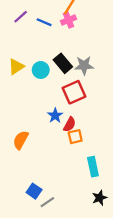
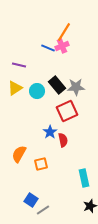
purple line: (21, 17) -> (19, 65), moved, turned 56
blue line: (44, 22) -> (48, 48), moved
red semicircle: (70, 124) -> (63, 140), turned -40
orange square: (75, 137) -> (41, 164), moved

